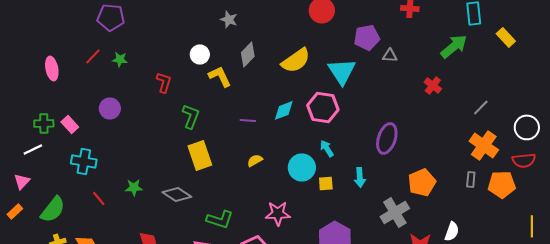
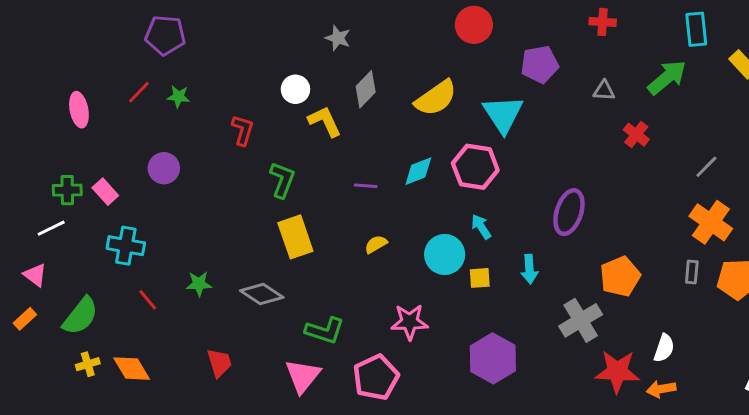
gray triangle: (390, 55) -> (604, 91), moved
pink triangle: (22, 181) -> (35, 275), turned -36

